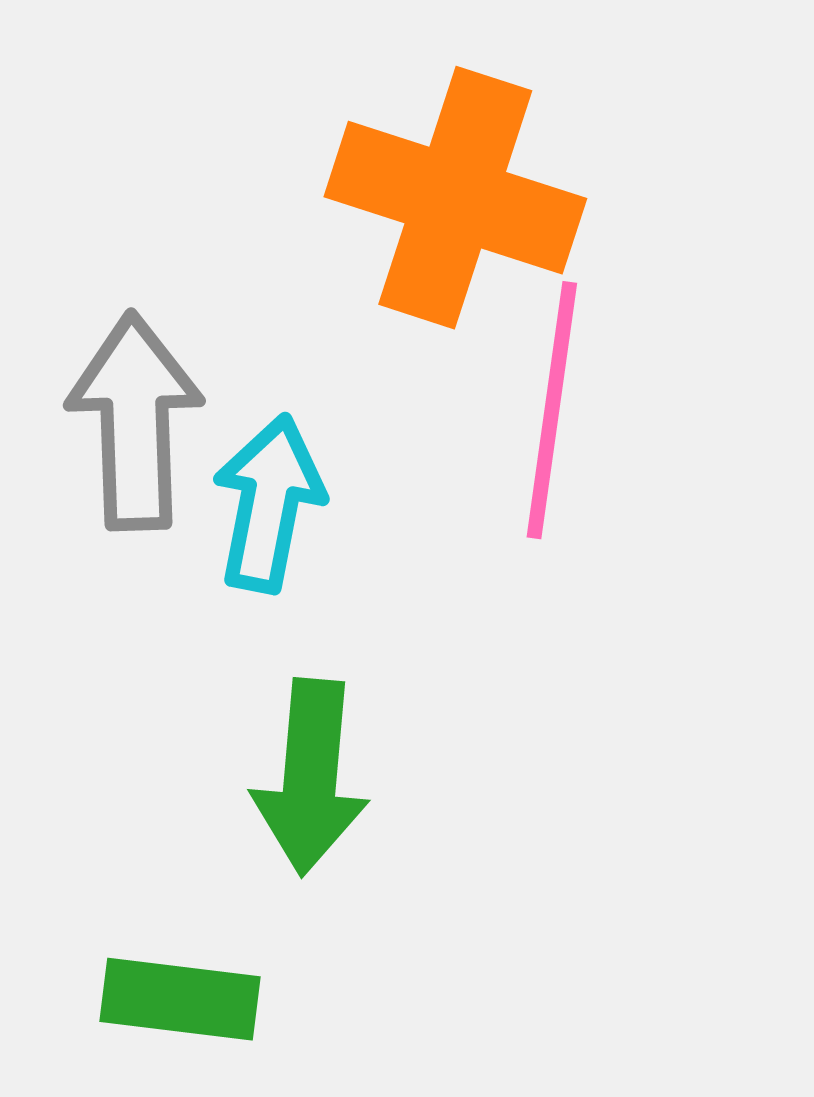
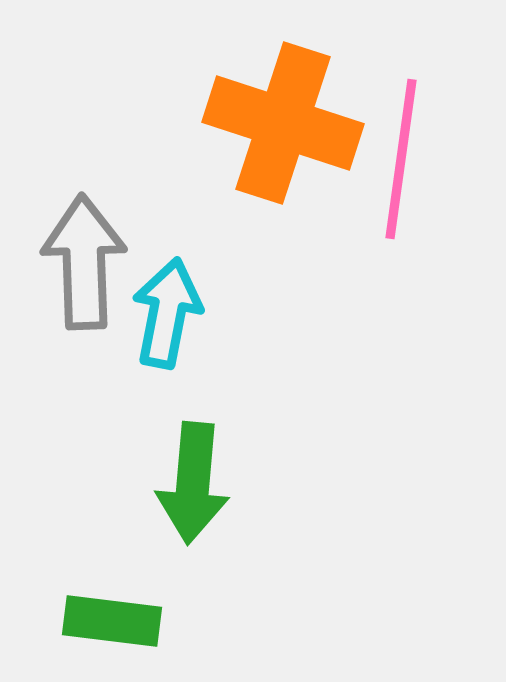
pink line: (552, 410) -> (401, 159), moved

